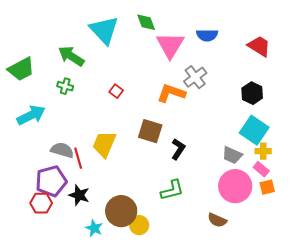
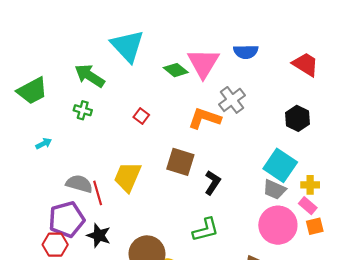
green diamond: (146, 22) -> (176, 70), moved, turned -30
cyan arrow: (31, 115) -> (44, 144), size x0.5
cyan square: (254, 130) -> (280, 165), moved

